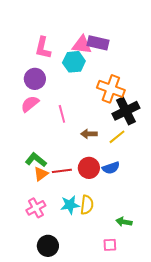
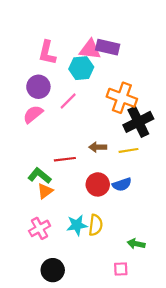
pink line: (62, 114) -> (68, 101), moved, turned 60
yellow line: (117, 137) -> (128, 150), turned 30
red line: (62, 171) -> (65, 159), moved

